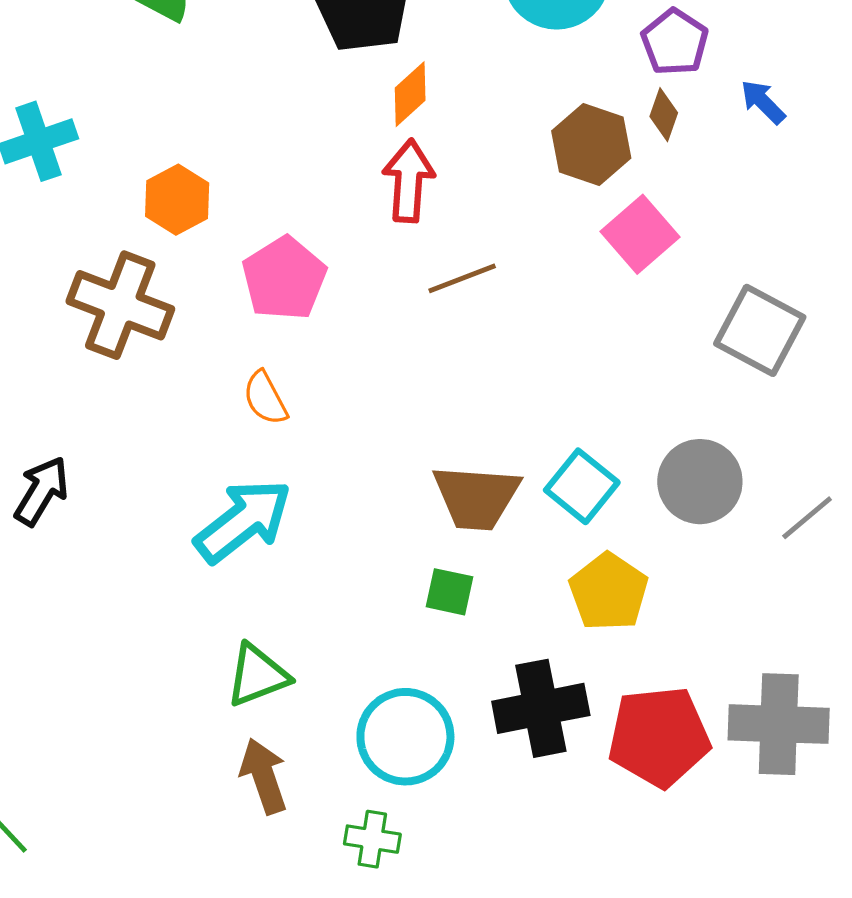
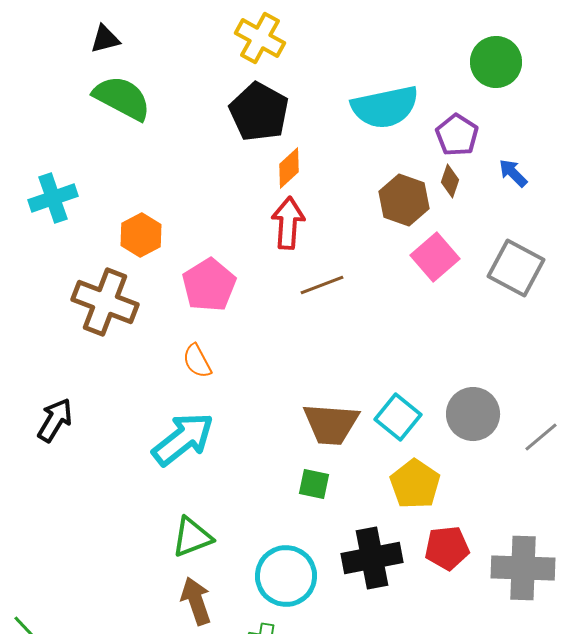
gray square: (760, 330) -> (516, 268), moved
red pentagon: (659, 737) -> (447, 548), moved, size x0.7

